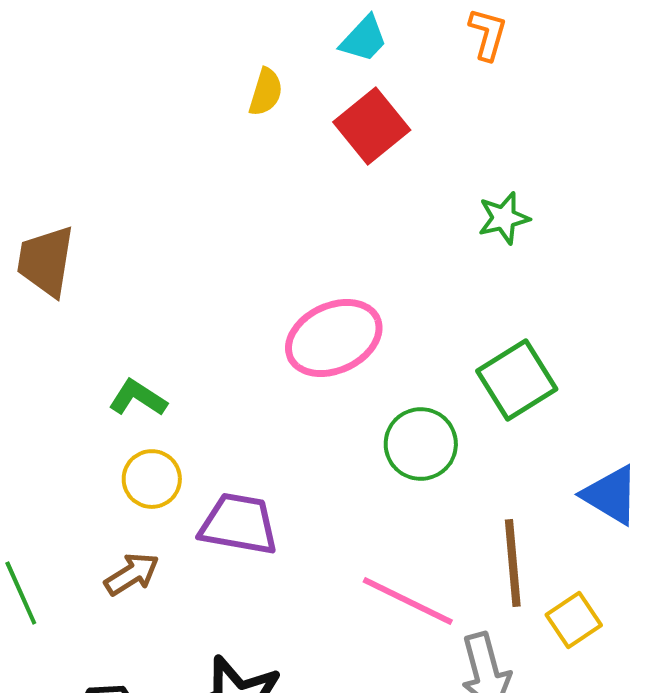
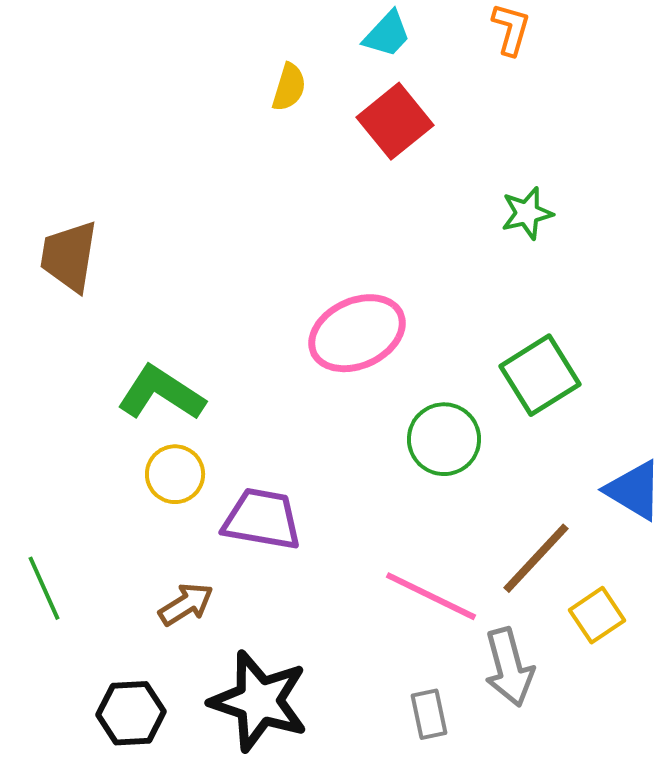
green L-shape: (138, 398) -> (161, 393), size x1.5
brown line: (513, 563) -> (536, 558), turned 48
brown arrow: (132, 574) -> (186, 604), moved

